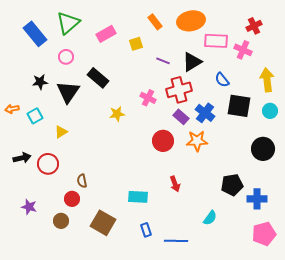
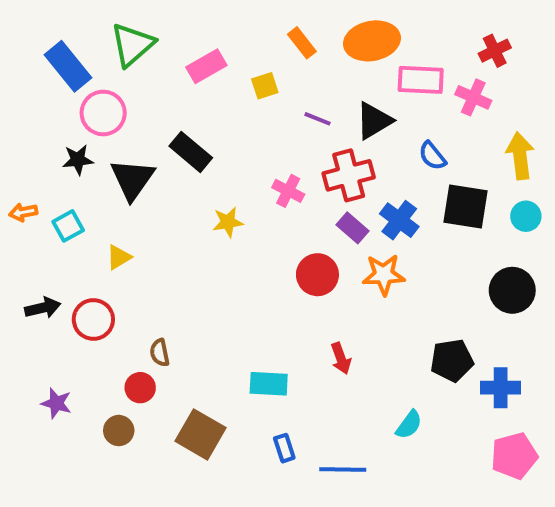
pink circle: (66, 57) -> (103, 113), moved, size x1.5

